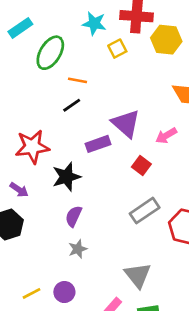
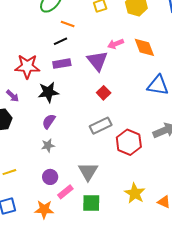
pink arrow: (166, 136) -> (116, 44), moved
purple rectangle: (98, 144) -> (62, 64), moved
purple circle: (64, 292) -> (50, 177), moved

